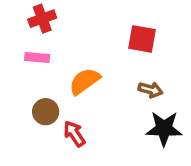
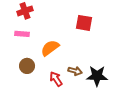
brown arrow: (150, 90) -> (75, 71), moved
red arrow: (74, 134) -> (56, 79), moved

